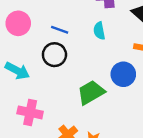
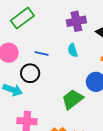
black circle: (54, 55) -> (30, 73), moved

